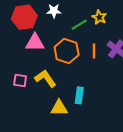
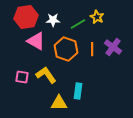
white star: (54, 11) -> (53, 20), moved
pink triangle: (35, 43) -> (36, 41), turned 30

